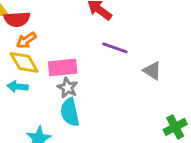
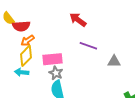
yellow diamond: (24, 62) -> (26, 56), turned 75
gray triangle: (152, 71) -> (114, 61), turned -32

